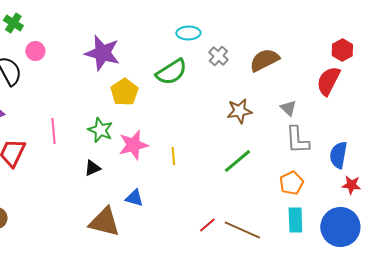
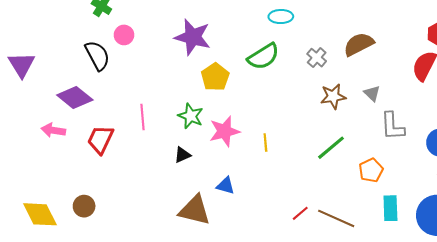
gray cross: (218, 56) -> (317, 58), moved
gray triangle: (288, 108) -> (372, 93), moved
orange pentagon: (291, 183) -> (371, 170), moved

